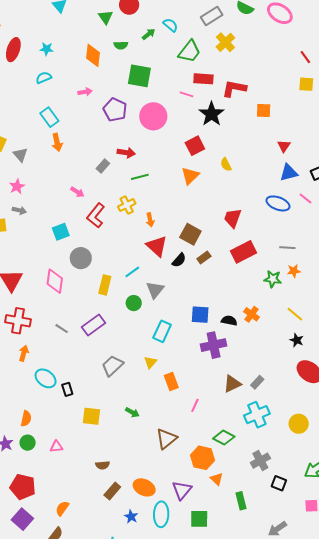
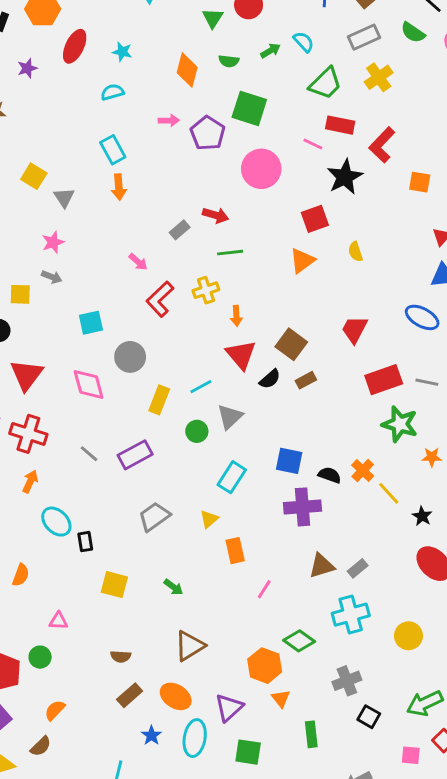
red L-shape: (234, 89) -> (382, 145), turned -65
purple pentagon: (115, 110) -> (208, 133), moved
cyan square: (61, 232) -> (91, 323), moved
red rectangle: (244, 252) -> (384, 380), moved
orange star: (294, 271) -> (432, 457), moved
green star: (273, 279) -> (400, 424), size x1.4
pink diamond: (55, 281) -> (89, 385), turned -30
yellow line: (295, 314) -> (389, 493), moved
brown triangle: (166, 439) -> (190, 646), moved
green circle: (28, 443) -> (40, 657), moved

